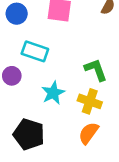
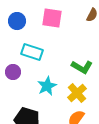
green L-shape: (96, 70) -> (82, 67), turned 140
yellow cross: (90, 101) -> (77, 93), turned 30

